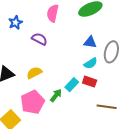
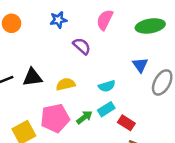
blue triangle: (90, 42) -> (140, 65), turned 32
cyan semicircle: (91, 63) -> (107, 86), moved
red rectangle: (90, 82) -> (126, 123), moved

